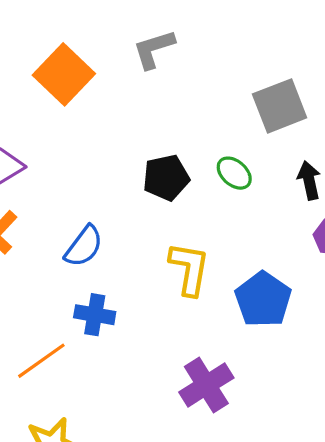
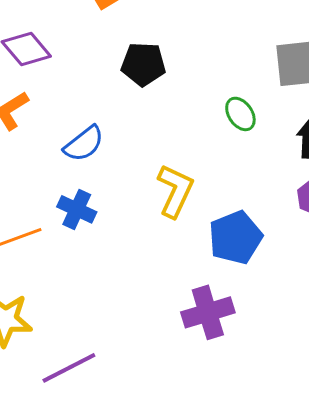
black pentagon: (166, 178) -> (143, 64), moved
purple cross: (206, 385) -> (208, 312), moved

